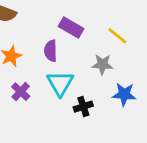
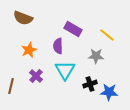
blue star: (124, 94) -> (109, 92), moved
black cross: (83, 107) -> (90, 84), moved

